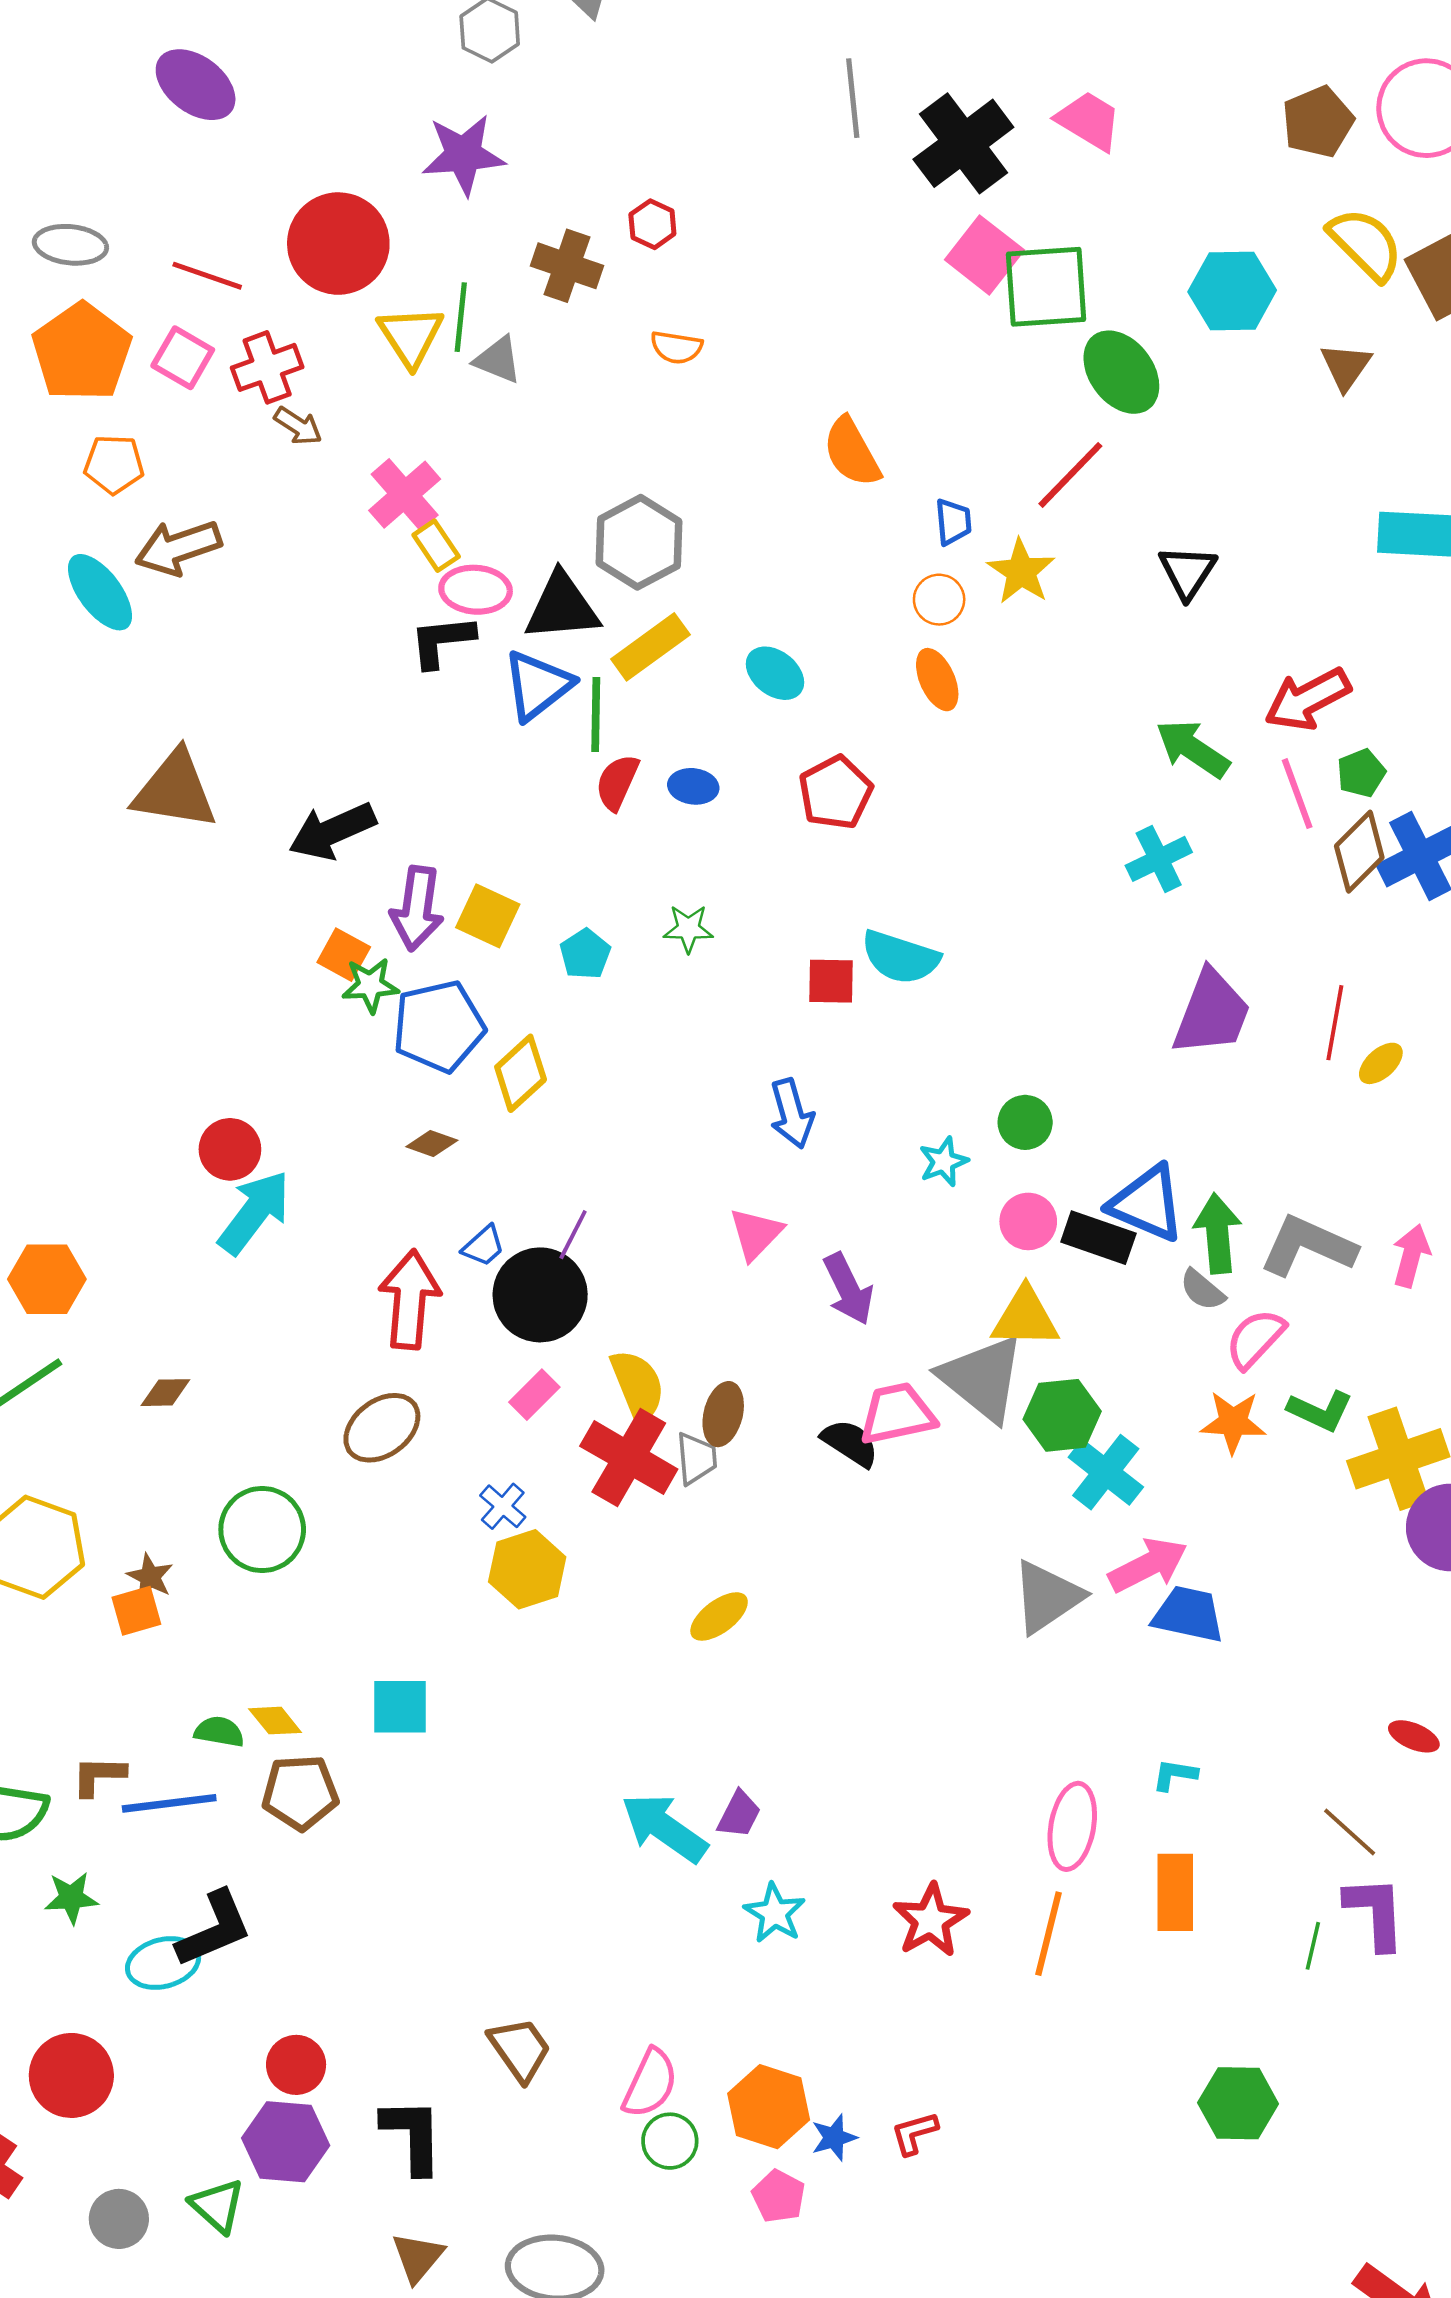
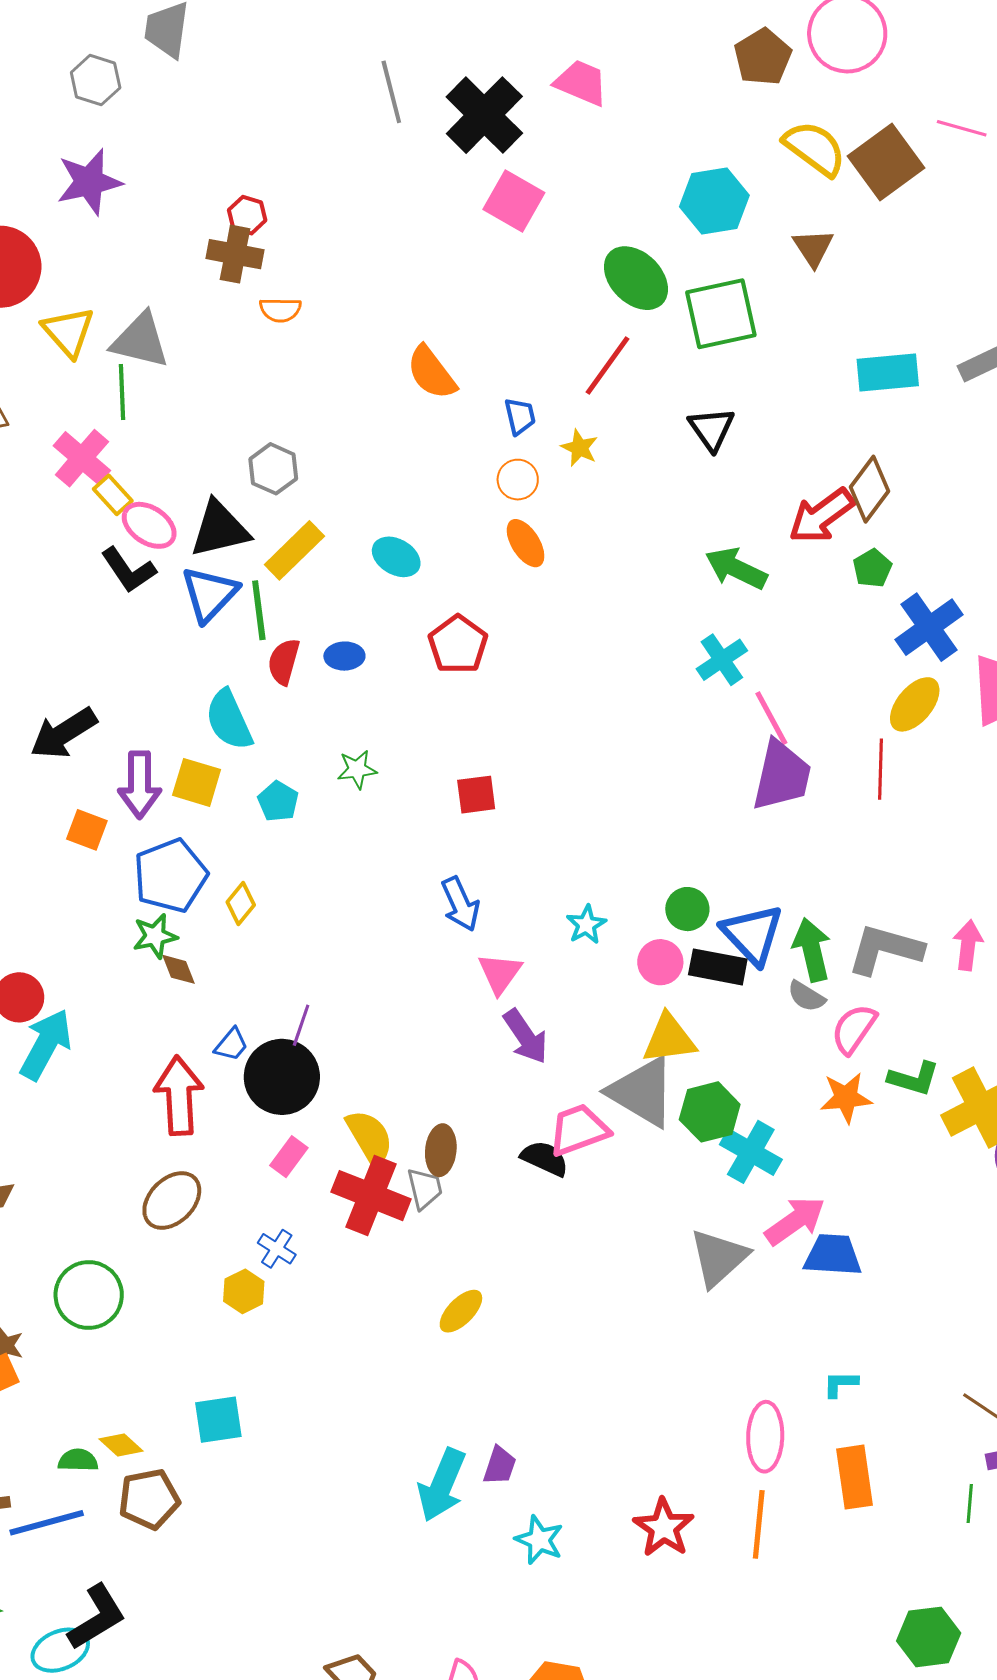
brown cross: (567, 266) -> (235, 254), moved
green square: (1046, 287) -> (721, 314), moved
green line: (461, 317) -> (122, 392), moved
gray triangle: (498, 360) -> (140, 340), size x1.5
gray hexagon: (639, 542) -> (273, 469), size x0.7
yellow star: (1021, 572) -> (580, 448), size x0.7
pink ellipse: (476, 590) -> (149, 525), turned 38
black L-shape: (442, 641) -> (128, 570), turned -110
pink line: (1297, 794) -> (771, 718), moved
brown diamond: (1359, 852) -> (869, 489), moved
cyan semicircle: (900, 957) -> (229, 720), moved, turned 56
green star: (370, 985) -> (155, 936), moved
yellow ellipse: (1381, 1063) -> (915, 704), moved, size x1.5
yellow diamond: (521, 1073) -> (241, 903), size x0.7
green circle: (1025, 1122) -> (687, 909), moved
brown diamond: (432, 1143) -> (179, 969), turned 57
blue triangle: (1147, 1203) -> (752, 934), turned 32
pink triangle: (756, 1234) -> (500, 973), moved
yellow hexagon: (527, 1569) -> (244, 1291), moved, size x0.7
cyan arrow: (664, 1828) -> (442, 1485), turned -94

